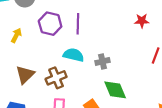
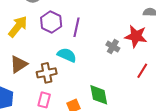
red star: (142, 21) -> (136, 36), size x1.6
yellow arrow: (16, 35) -> (18, 27), size x1.6
gray cross: (103, 61) -> (113, 47), moved, turned 32

